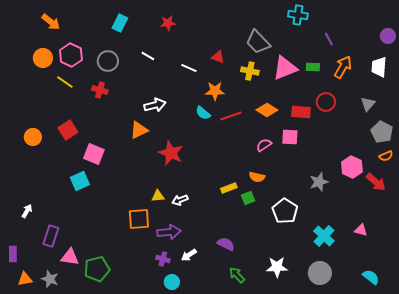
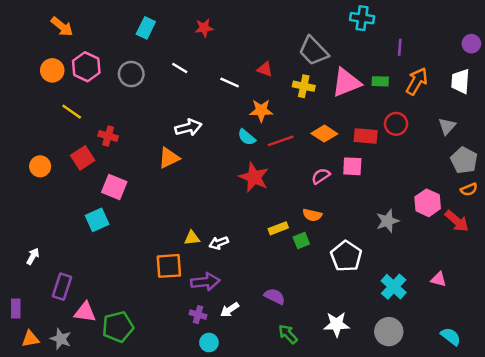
purple line: (329, 39) -> (400, 47), turned 32
yellow line: (65, 82) -> (72, 112), moved
red cross: (100, 90) -> (108, 136), moved
red star: (171, 153) -> (254, 177), moved

